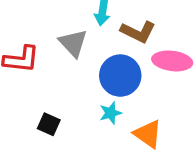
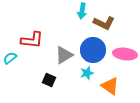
gray triangle: (73, 43) -> (64, 55), moved, turned 42
pink ellipse: (172, 61) -> (125, 54), moved

